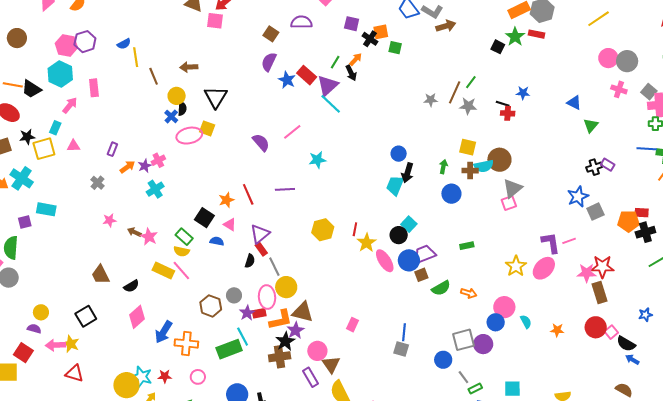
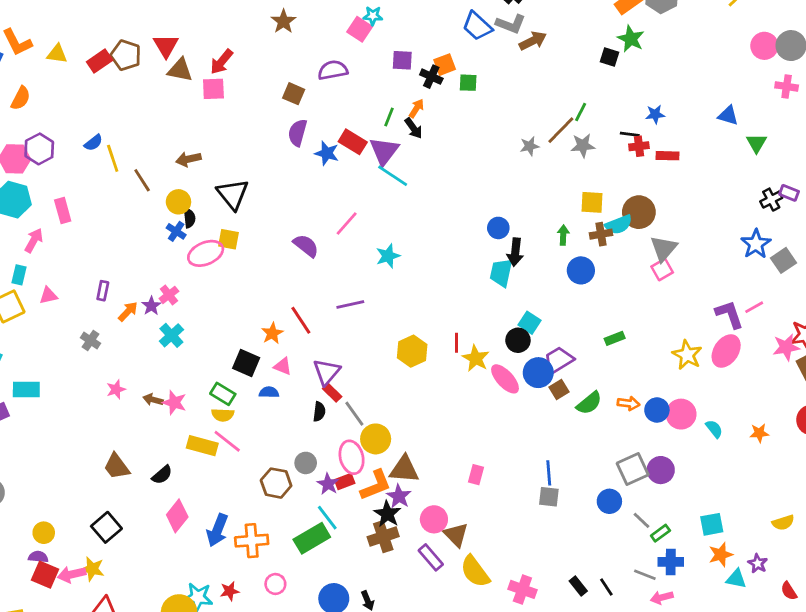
red rectangle: (537, 34) -> (668, 156), moved
brown line: (455, 92) -> (561, 130), turned 30
blue circle: (496, 322) -> (657, 410), moved
red square: (23, 353) -> (45, 575), moved

